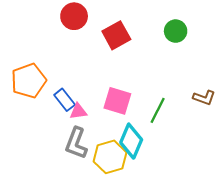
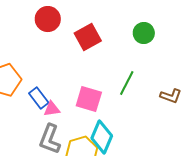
green line: (158, 110) -> (127, 83), moved

